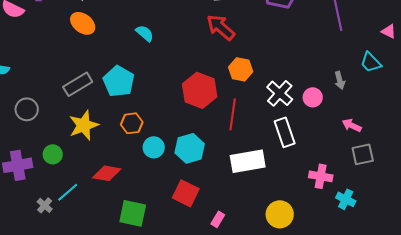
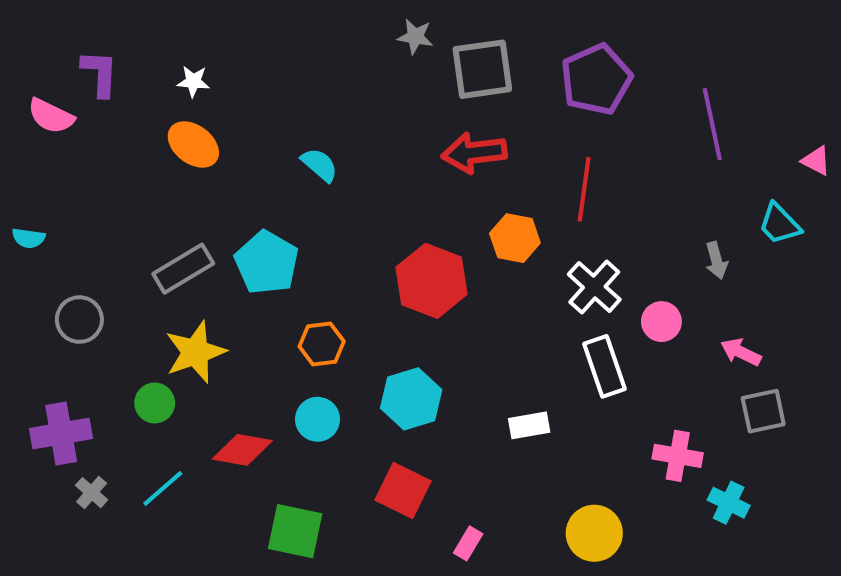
red arrow: (221, 27) -> (474, 153), turned -48
pink circle: (313, 97) -> (661, 322), moved
red line: (233, 114) -> (584, 189), moved
orange hexagon: (132, 123) -> (322, 344), moved
cyan circle: (154, 147) -> (317, 419), moved
green circle: (53, 154) -> (155, 403), moved
white rectangle: (248, 161) -> (529, 425), size x0.6
gray cross: (45, 205) -> (92, 493), moved

